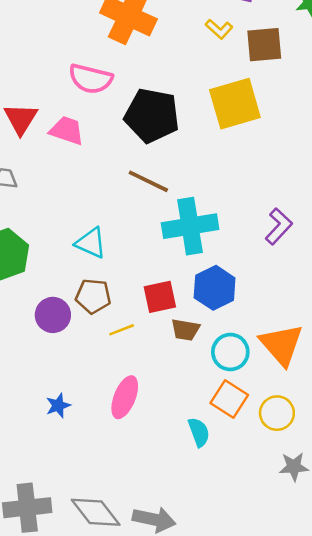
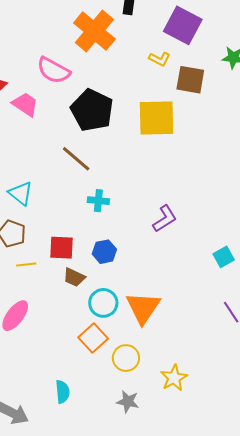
yellow L-shape: (219, 29) -> (160, 59), turned -30
cyan cross: (190, 226) -> (98, 201), size x0.5
blue hexagon: (215, 288) -> (104, 252), size x0.7
cyan semicircle: (199, 432) -> (62, 392), moved

